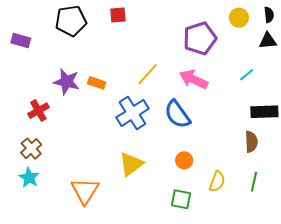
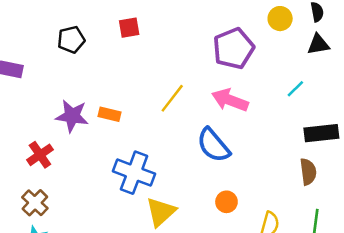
black pentagon: (71, 21) -> (71, 40), size x0.7
blue cross: (132, 113) -> (134, 173), moved, turned -32

